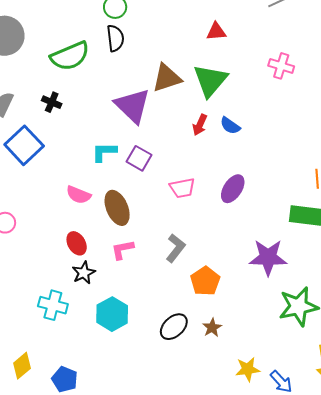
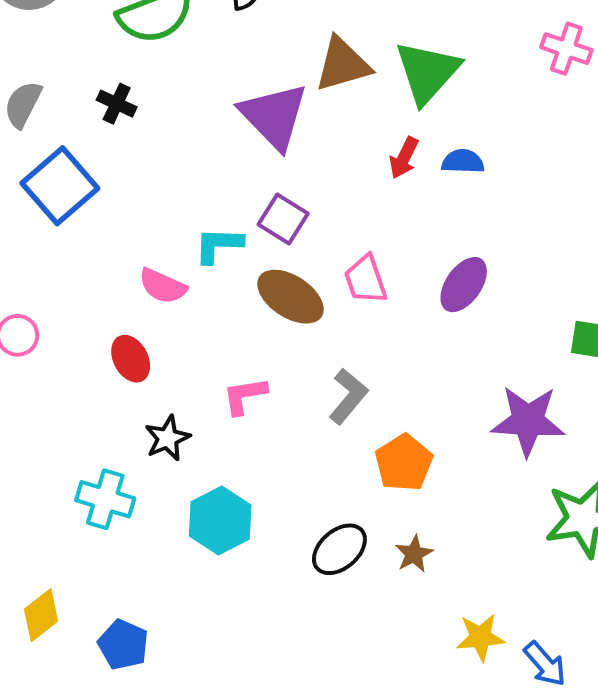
blue semicircle: (230, 126) -> (463, 161), turned 145
cyan L-shape: (104, 152) -> (218, 245), moved
pink trapezoid: (182, 188) -> (366, 280), turned 80
brown ellipse: (117, 208) -> (291, 297), moved, turned -36
red ellipse: (77, 243) -> (131, 359), moved

